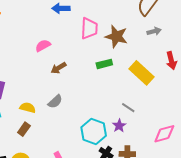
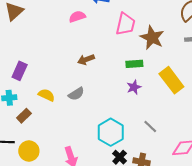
pink semicircle: (43, 46) -> (77, 17), moved
gray line: (128, 108) -> (150, 126), moved
purple star: (119, 126) -> (134, 87), moved
brown rectangle: (24, 129) -> (24, 116), moved

